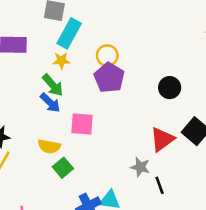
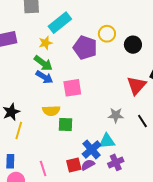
cyan rectangle: (69, 33) -> (60, 23), moved, turned 35
yellow circle: (107, 55) -> (107, 34), moved
gray star: (140, 167) -> (116, 115), moved
green square: (63, 168) -> (65, 125), turned -35

